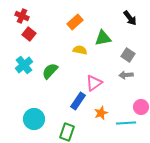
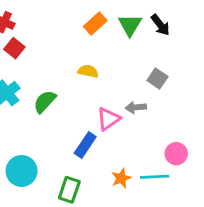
orange rectangle: (75, 22) -> (95, 24), moved
green triangle: (103, 38) -> (130, 25), moved, turned -48
gray arrow: (126, 75) -> (136, 107), moved
orange star: (101, 113) -> (121, 178), moved

